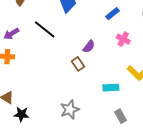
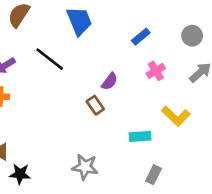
pink cross: (123, 39) -> (156, 71), turned 32
gray star: (70, 110) -> (85, 167), turned 30
gray rectangle: (120, 116) -> (154, 175), turned 56

